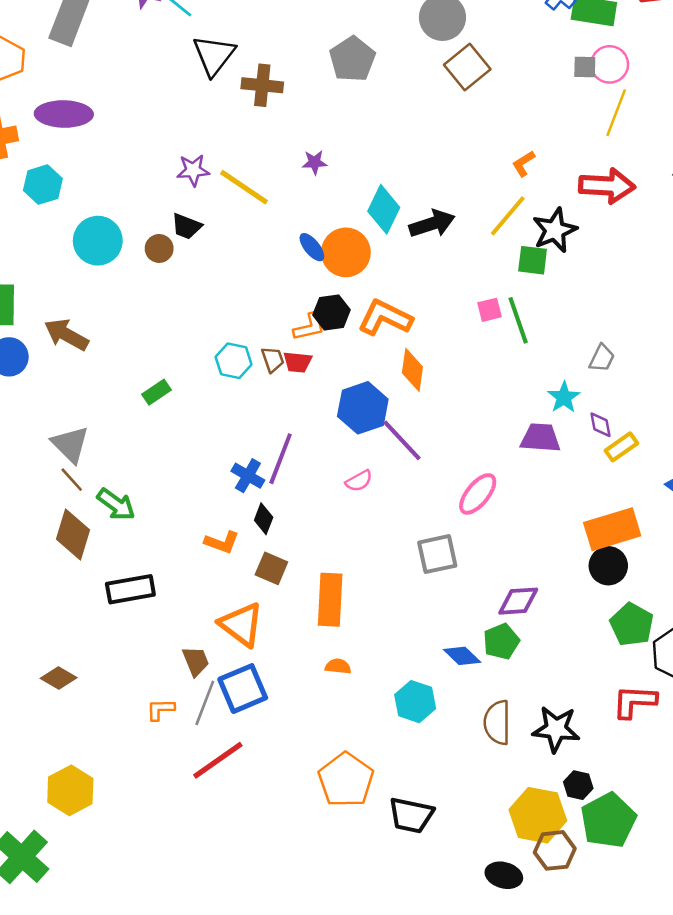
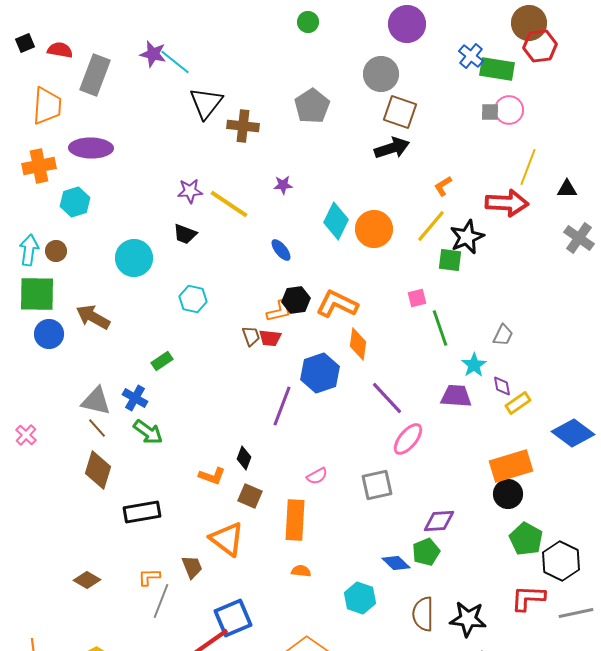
brown square: (467, 67) -> (400, 112), turned -32
yellow line: (616, 113) -> (528, 167), moved
black arrow: (432, 224) -> (392, 148), moved
cyan circle: (98, 241) -> (134, 258), moved
brown circle: (159, 248) -> (56, 251), moved
orange circle: (346, 252) -> (374, 229), moved
green line: (518, 320) -> (440, 328), moved
cyan hexagon: (234, 361) -> (193, 299), moved
purple line: (402, 440) -> (387, 398), moved
gray triangle: (70, 444) -> (96, 401), turned -32
purple line: (281, 459) -> (282, 406), moved
blue cross: (248, 476) -> (135, 398), moved
pink semicircle: (359, 481) -> (317, 476), moved
green arrow: (116, 504) -> (148, 432), moved
blue square: (243, 689) -> (233, 618), moved
gray line: (205, 703) -> (161, 601), moved
orange L-shape: (160, 709) -> (149, 577), moved

